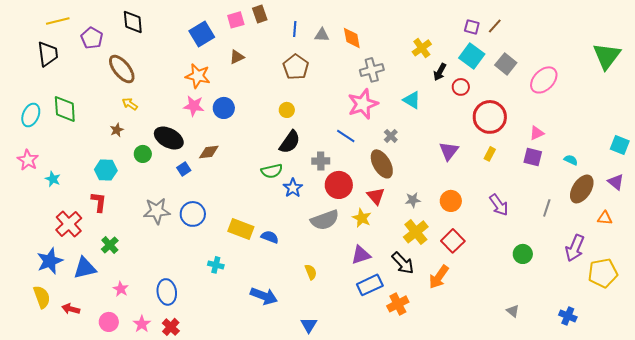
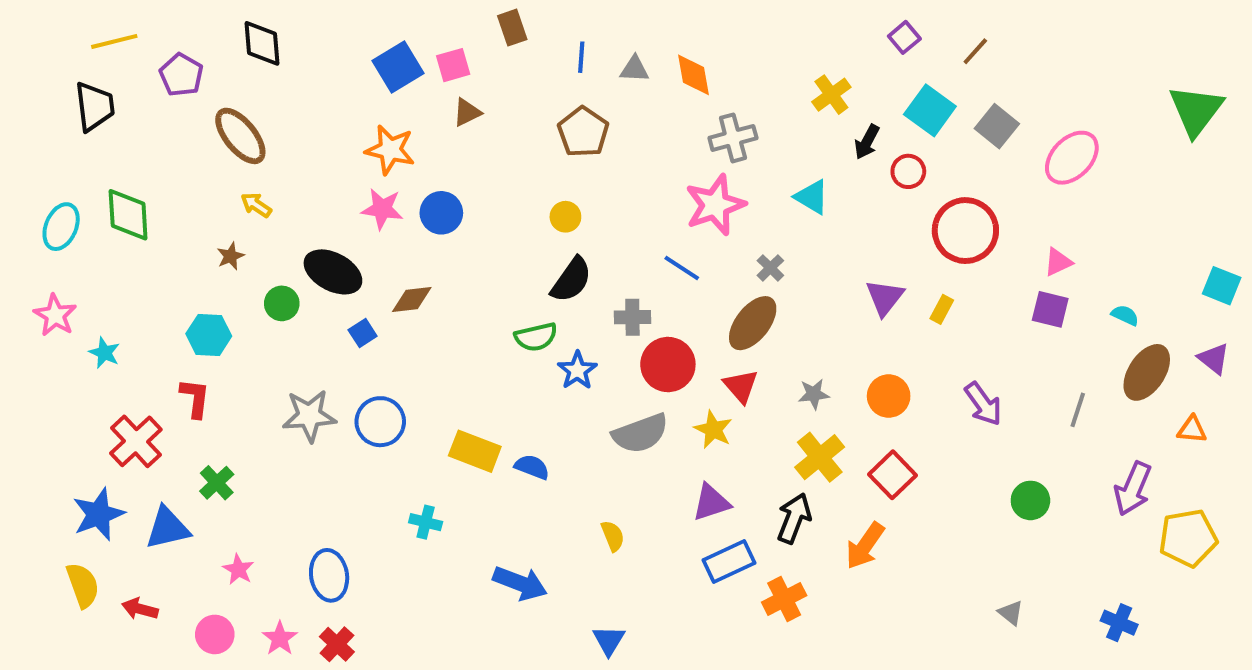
pink square: (236, 20) -> (453, 65), moved
purple square: (472, 27) -> (904, 37), moved, turned 35
yellow rectangle: (490, 154) -> (942, 309), moved
brown ellipse: (382, 164) -> (753, 323), turned 68
black arrow: (403, 263) -> (794, 518), turned -115

